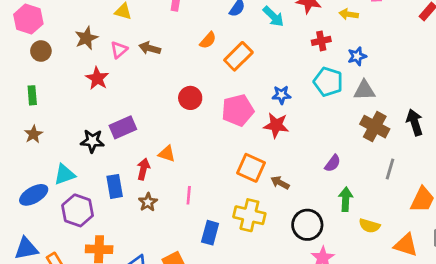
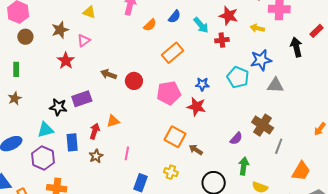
orange semicircle: (208, 40) -> (150, 25), moved
red cross: (321, 41) -> (222, 40), moved
brown arrow: (150, 48) -> (109, 74), moved
blue star: (357, 56) -> (261, 60), size x1.5
gray triangle: (364, 90) -> (275, 85), moved
black arrow: (415, 122) -> (296, 47), moved
brown cross: (375, 127) -> (263, 125), moved
orange triangle: (167, 154) -> (113, 121), turned -40
cyan triangle: (65, 174) -> (45, 130), moved
yellow cross: (249, 215) -> (171, 172), size x0.6

